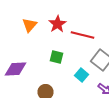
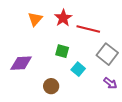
cyan square: (82, 75) -> (78, 69), moved

